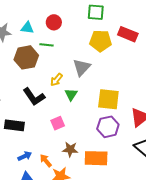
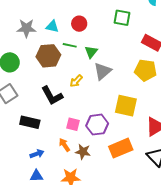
yellow pentagon: (101, 41) -> (146, 70), moved
green triangle: (71, 94) -> (91, 52), moved
pink square: (58, 123) -> (73, 124), turned 32
purple hexagon: (108, 127) -> (97, 125), moved
orange rectangle: (96, 158) -> (121, 148), moved, turned -30
orange arrow: (46, 161) -> (64, 145), moved

